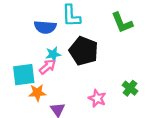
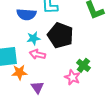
pink arrow: (47, 67) -> (37, 54), moved, turned -126
green cross: (130, 88) -> (83, 65), moved

